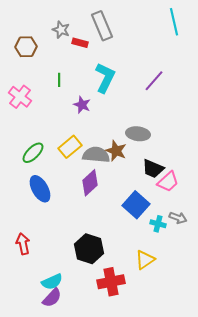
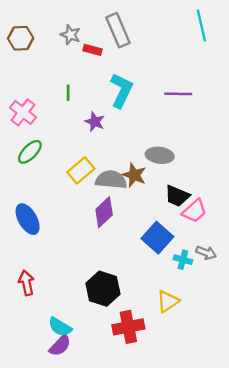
brown hexagon: (26, 47) -> (21, 38), moved
purple line: (154, 81) -> (178, 94), turned 50
green ellipse: (33, 153) -> (30, 152), moved
blue ellipse: (40, 189) -> (28, 219), moved
cyan semicircle: (52, 282) -> (60, 327), turned 55

